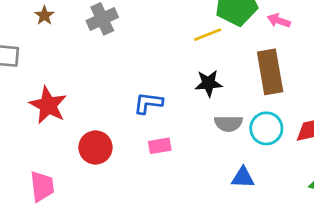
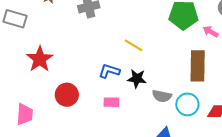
yellow line: (208, 35) -> (134, 45), moved, turned 42
black star: (209, 83) -> (137, 79), moved

